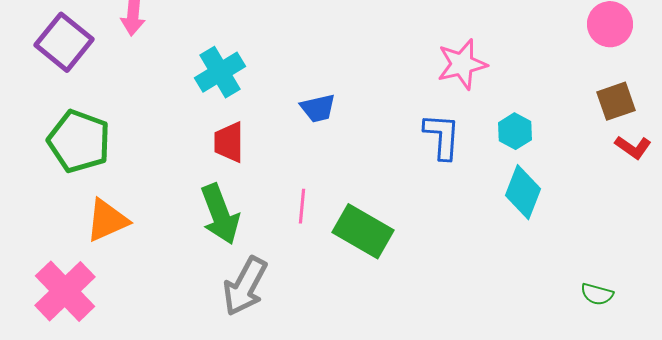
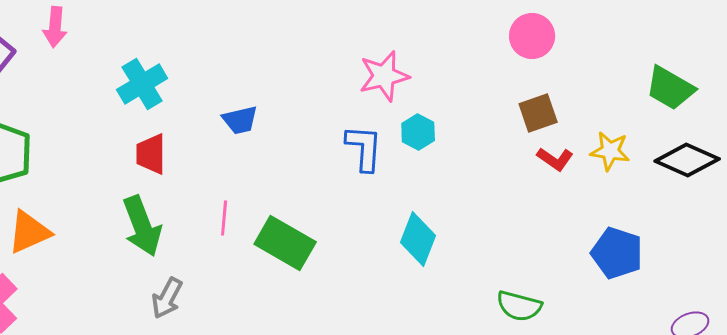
cyan hexagon: (515, 131) -> (418, 132), moved
cyan diamond: (523, 192) -> (418, 239), moved
gray arrow: (245, 286) -> (167, 298), size x0.7
green semicircle: (597, 294) -> (519, 306), size x1.4

